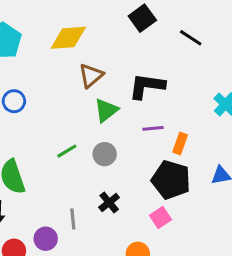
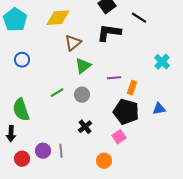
black L-shape: (147, 86) -> (109, 33), moved
gray line: (73, 219) -> (61, 151), moved

